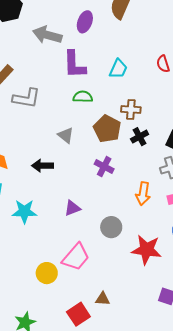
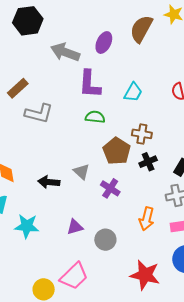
gray triangle: (66, 135) -> (81, 172), moved
gray circle: (111, 227) -> (105, 240), moved

